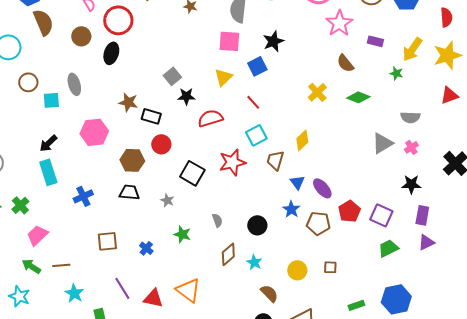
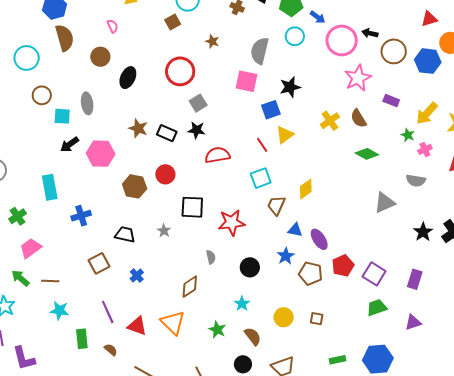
red circle: (118, 20) -> (180, 71), moved
gray square: (172, 76) -> (198, 103), moved
yellow triangle: (223, 77) -> (285, 135), moved
yellow cross: (317, 92) -> (330, 121), moved
black rectangle: (151, 116) -> (167, 133), moved
black arrow: (48, 143) -> (70, 144), moved
pink cross: (411, 147) -> (425, 149), moved
red star: (232, 162) -> (232, 223), moved
black square: (192, 173) -> (192, 207), turned -35
blue triangle: (297, 182) -> (295, 230), turned -49
black star: (411, 184) -> (423, 232), moved, turned 30
black trapezoid: (129, 192) -> (125, 235), moved
green star: (182, 234) -> (217, 330), moved
brown square: (107, 241) -> (99, 263), turned -30
purple triangle: (426, 242) -> (413, 322), moved
brown diamond: (228, 254) -> (190, 287), moved
cyan star: (74, 293) -> (59, 311), turned -30

